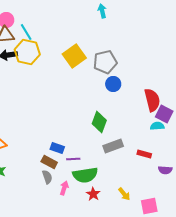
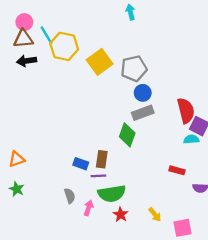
yellow hexagon: (27, 52) -> (64, 46), moved
gray rectangle: (113, 146) -> (143, 113), moved
brown rectangle: (49, 162) -> (102, 159), moved, turned 70

